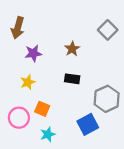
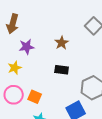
yellow star: (28, 82) -> (15, 68), moved
pink circle: (19, 118) -> (14, 95), moved

